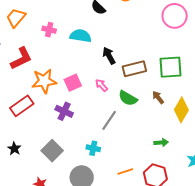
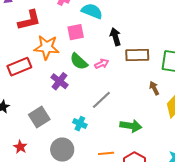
pink square: (73, 83) -> (76, 32), moved
pink arrow: (101, 85) -> (102, 64), turned 96
green semicircle: (128, 98) -> (79, 61), moved
green arrow: (161, 143) -> (131, 126), moved, size x1.5

